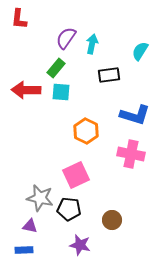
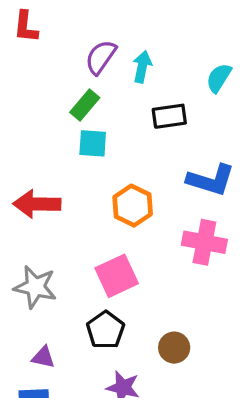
red arrow: (26, 90) -> (37, 204), moved
gray star: (40, 198) -> (35, 287), moved
black pentagon: (69, 209) -> (106, 330), turned 30

